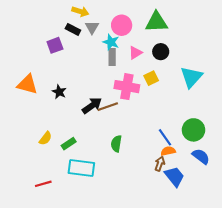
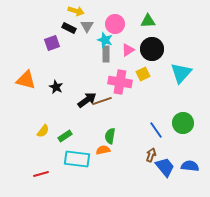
green triangle: (156, 22) -> (148, 21), size x0.7
black circle: (161, 52) -> (152, 49), size x1.5
orange semicircle: (168, 151) -> (103, 150), moved
blue semicircle: (201, 156) -> (190, 166), moved, turned -30

